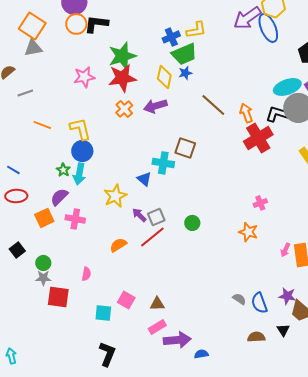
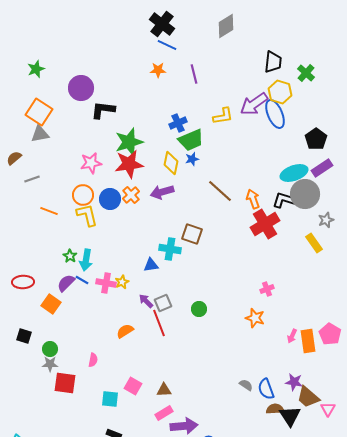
orange circle: (76, 24) -> (83, 195), moved
yellow L-shape: (196, 30) -> (223, 116), moved
blue circle: (82, 151) -> (110, 199), moved
blue line: (13, 170) -> (82, 280), moved
blue triangle: (144, 179) -> (151, 265), turned -49
yellow star: (115, 196) -> (122, 282), size x0.6
orange square: (44, 218) -> (51, 304), turned -30
pink cross: (75, 219) -> (106, 283), moved
red line: (152, 237) -> (159, 323), turned -72
black square: (17, 250) -> (24, 336), turned -35
black triangle: (283, 330) -> (290, 416), size x1.6
brown semicircle: (256, 337) -> (275, 409), moved

